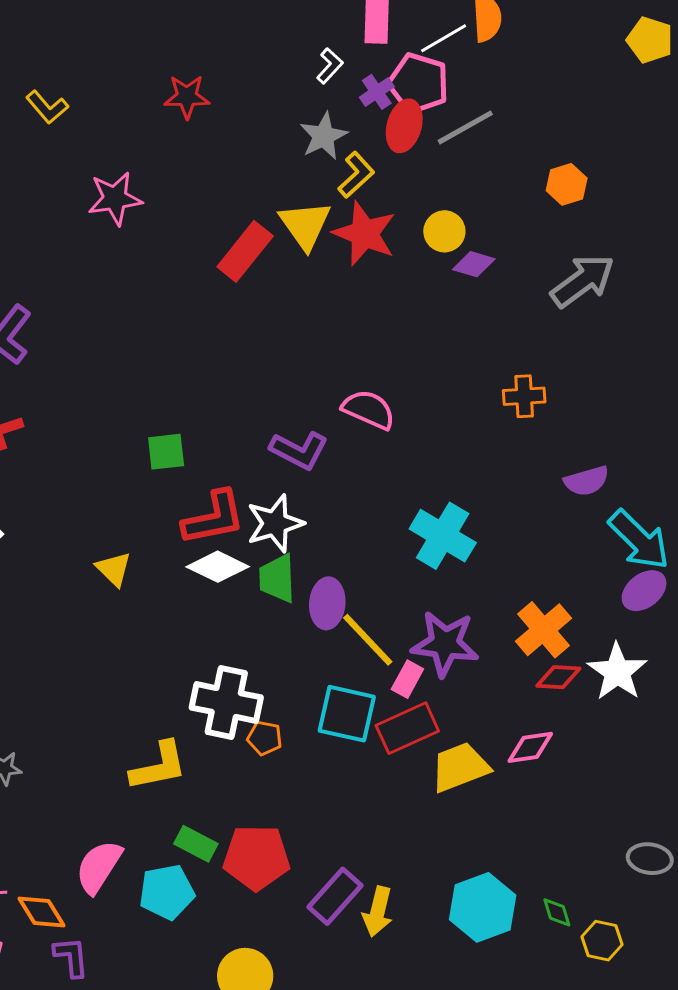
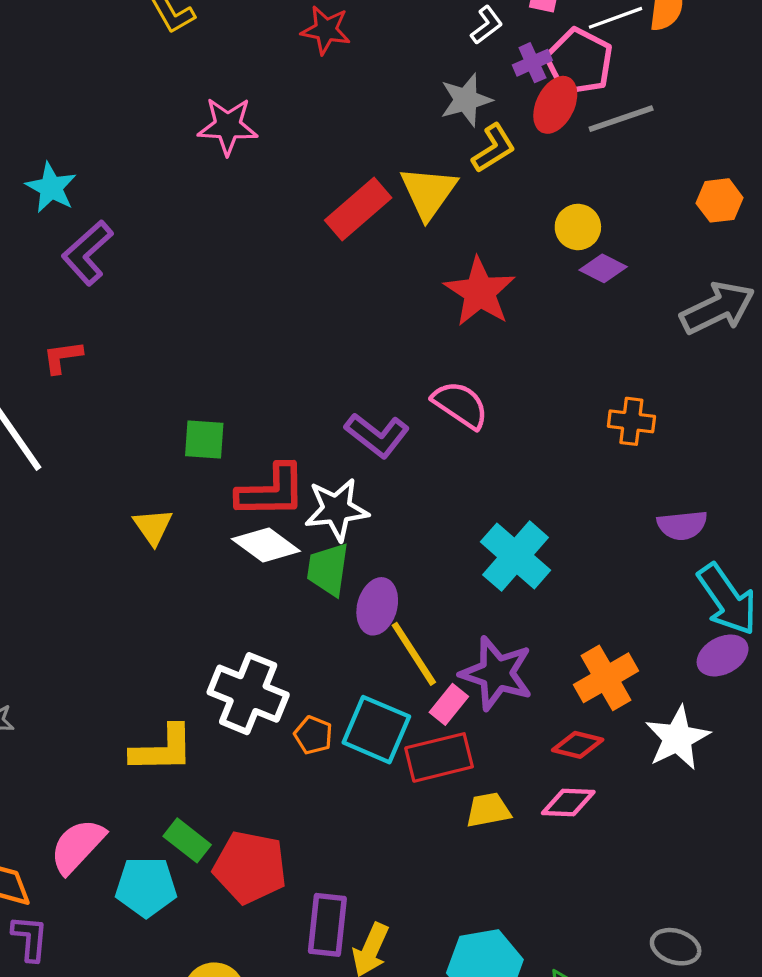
red star: (364, 234) -> (480, 292), moved
green square: (166, 452) -> (204, 439), moved
red diamond: (558, 677) -> (578, 745), moved
orange pentagon: (265, 738) -> (313, 735), moved
yellow trapezoid: (460, 767) -> (488, 810), size x0.7
purple rectangle: (335, 896) -> (327, 925), turned -46

